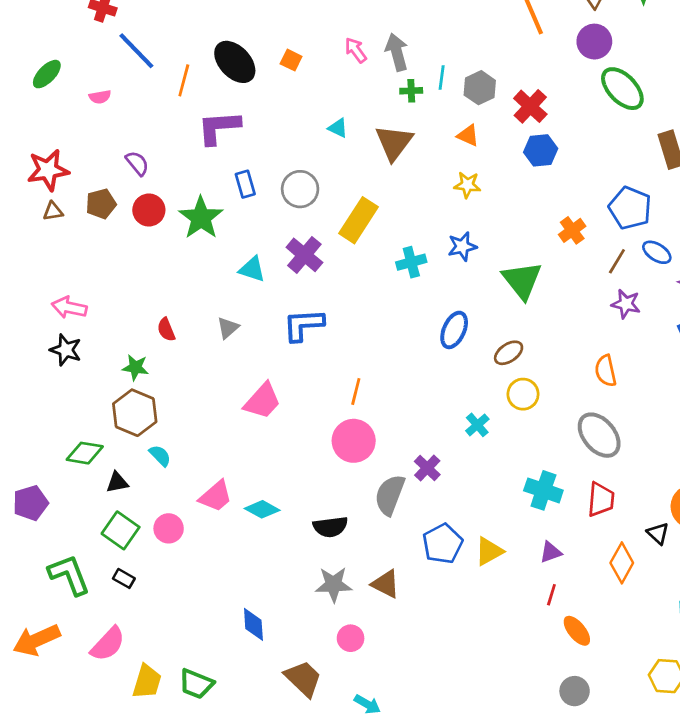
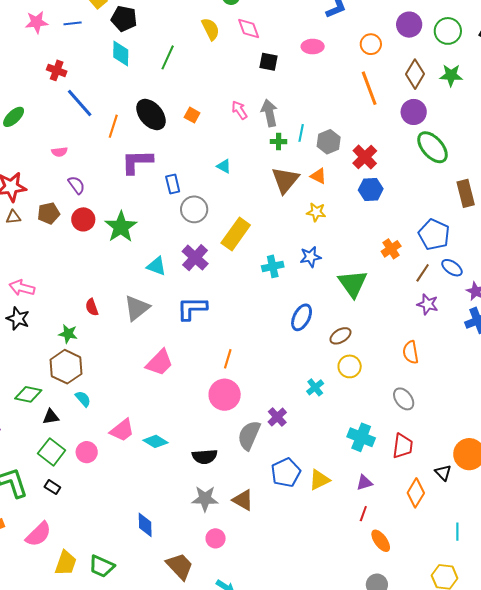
pink semicircle: (100, 97) -> (59, 152), moved
brown triangle: (394, 143) -> (285, 180), moved
blue rectangle: (245, 184) -> (173, 184), moved
gray triangle: (228, 328) -> (137, 308), size x1.6
gray ellipse: (599, 435) -> (404, 399), size x0.7

